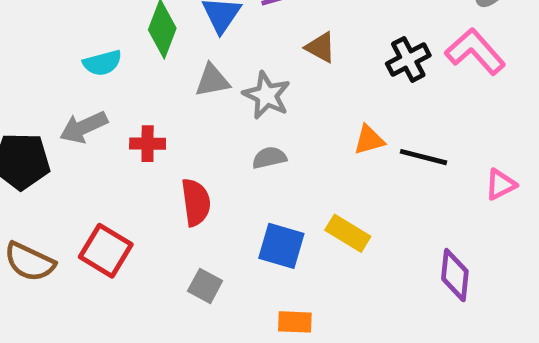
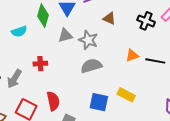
black cross: (408, 59) -> (146, 21), turned -36
gray arrow: (84, 127) -> (14, 79), moved, turned -30
gray semicircle: (269, 158) -> (91, 66), size x1.5
red semicircle: (196, 202) -> (53, 101), moved

